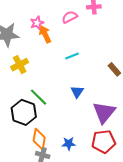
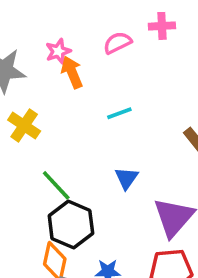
yellow cross: (20, 65) -> (24, 126), turned -30
black hexagon: (24, 112) -> (71, 224), moved

